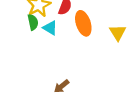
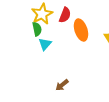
cyan triangle: (50, 28) -> (45, 44), moved, turned 40

